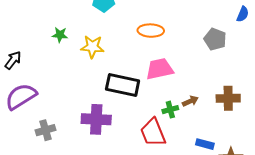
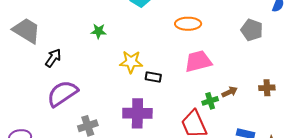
yellow star: (92, 47) -> (131, 62), moved
black rectangle: (123, 85) -> (153, 77), moved, size x0.5
brown cross: (228, 98) -> (267, 88), size x0.7

